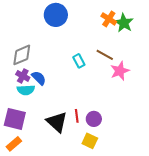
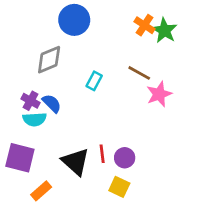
gray diamond: (22, 55) -> (49, 60), moved
cyan rectangle: (79, 61) -> (94, 81), moved, turned 56
orange rectangle: (14, 144) -> (41, 191), moved

